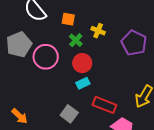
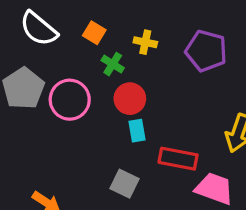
orange square: (68, 19) -> (94, 33), turned 32
cyan rectangle: (83, 83) -> (137, 131), turned -64

